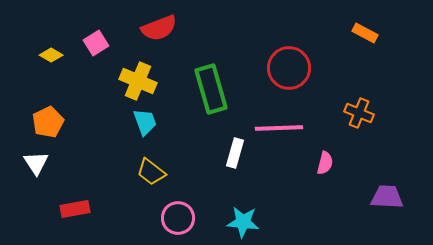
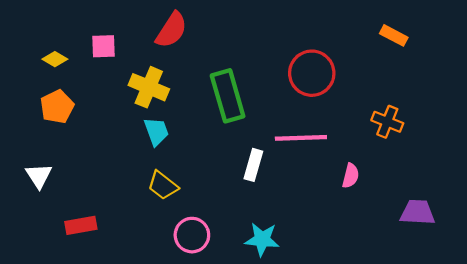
red semicircle: (159, 28) -> (171, 30), turned -36
pink square: (96, 43) -> (103, 46), turned 30
orange pentagon: (48, 122) -> (57, 107), moved

